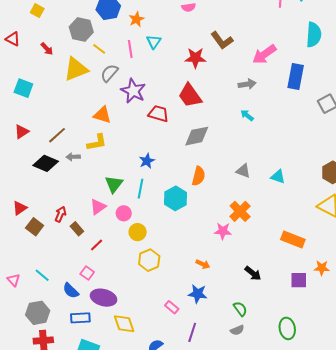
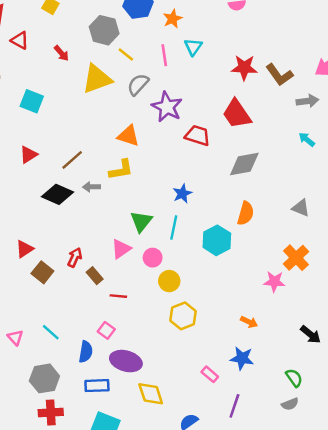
brown L-shape: (222, 40) -> (279, 75), moved
red line: (97, 245) -> (118, 296), turned 48
blue semicircle: (71, 291) -> (86, 352), turned -126

